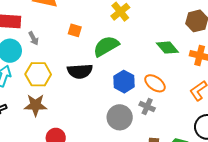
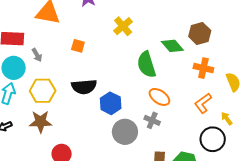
green semicircle: (106, 46) -> (146, 65), moved, turned -76
green diamond: (167, 48) -> (172, 46), moved
blue hexagon: (124, 82) -> (111, 103), moved

